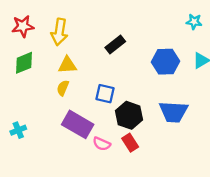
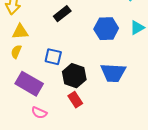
pink semicircle: (102, 144) -> (39, 113), moved

